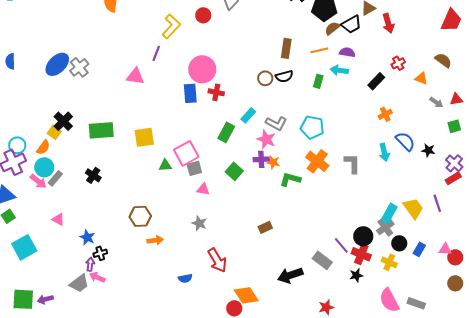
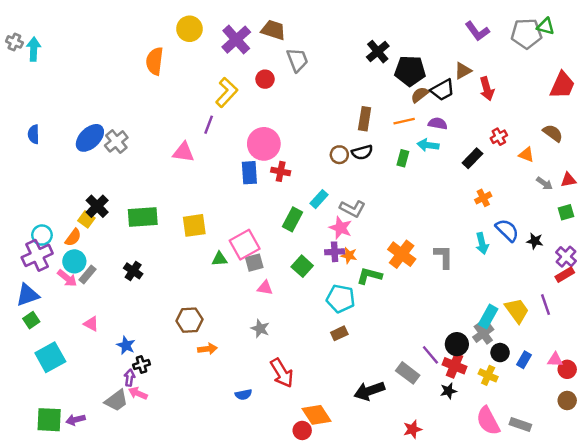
cyan pentagon: (312, 127) -> (341, 299), moved

